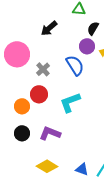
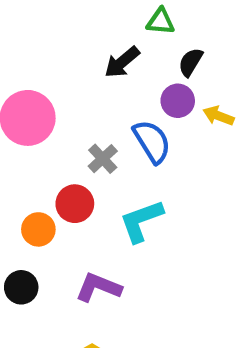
black arrow: (49, 28) -> (122, 62), moved
gray cross: (43, 69) -> (103, 159), moved
black circle: (22, 133) -> (21, 287), moved

